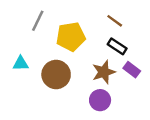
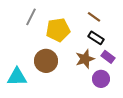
cyan triangle: (21, 64) -> (17, 77), moved, size x1.5
purple circle: (100, 100) -> (101, 79), moved

